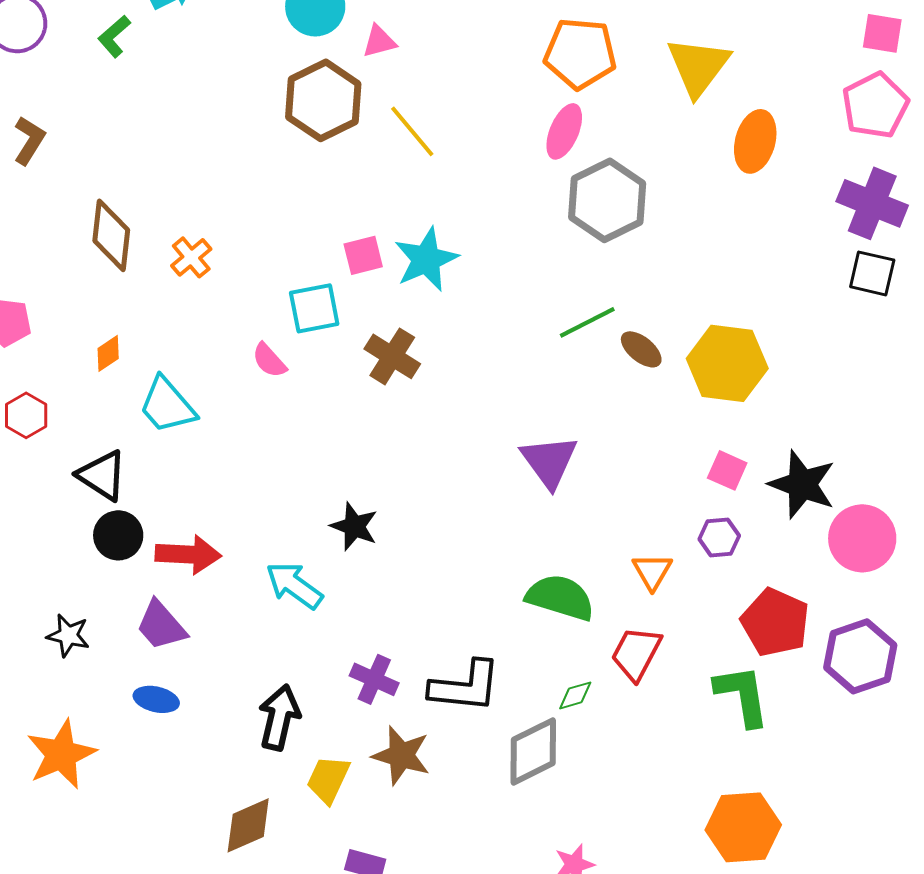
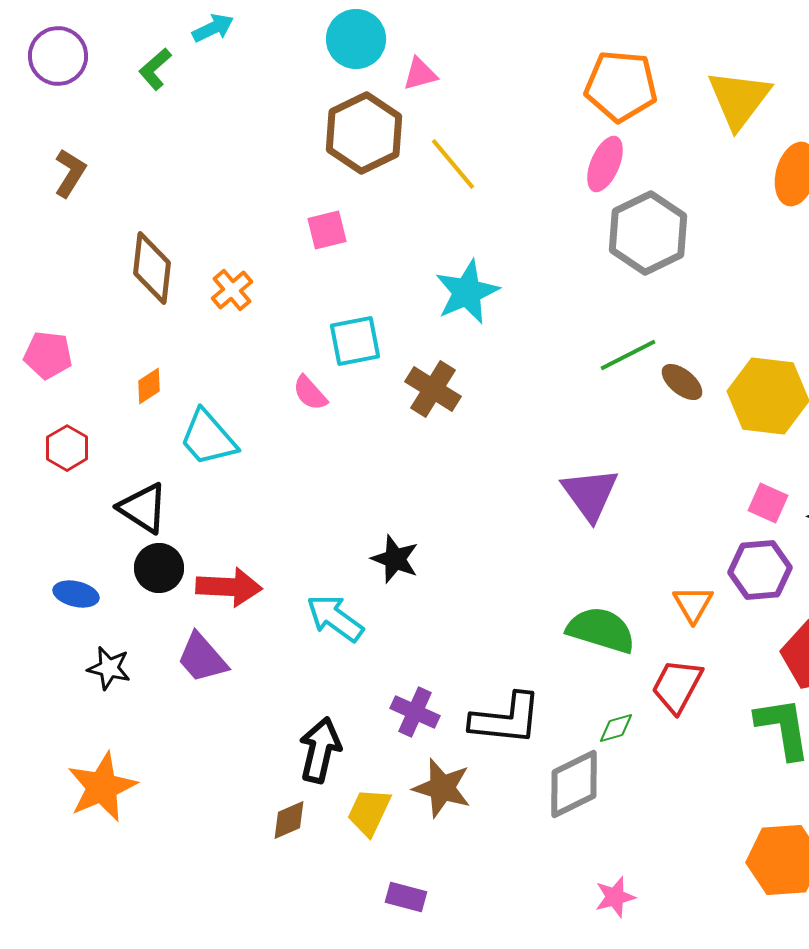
pink square: (363, 255) -> (327, 230), moved
purple hexagon: (719, 537) -> (760, 570), size x1.5
blue ellipse: (156, 699) -> (76, 594), moved
brown diamond: (248, 825) -> (289, 820), moved, size x0.7

